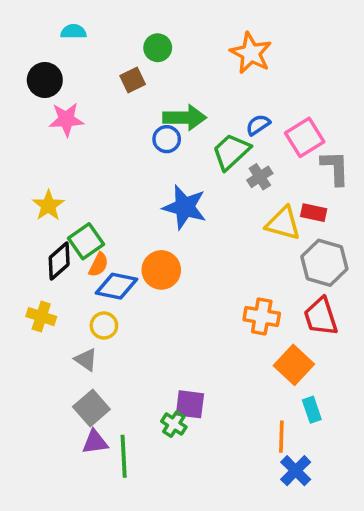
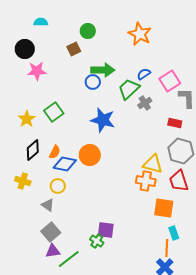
yellow triangle: (283, 223) -> (153, 164), moved
green square: (86, 241) -> (54, 112), moved
orange square: (294, 365) -> (164, 208), turned -35
orange line: (281, 437) -> (167, 248), moved
green line: (124, 456) -> (69, 259), turned 55

